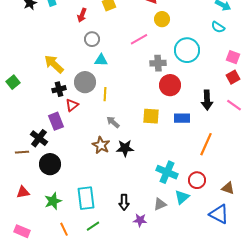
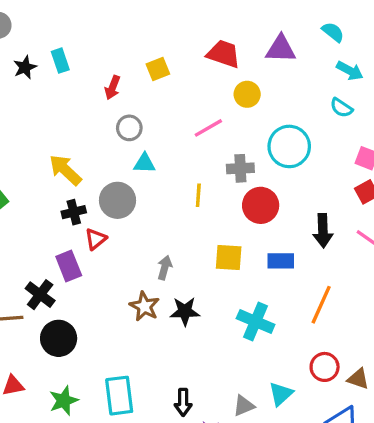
yellow line: (105, 94) -> (198, 195), moved
gray arrow: (113, 122) -> (165, 268), turned 64
cyan cross: (167, 172) -> (256, 322), moved
red circle: (197, 180) -> (325, 367), moved

